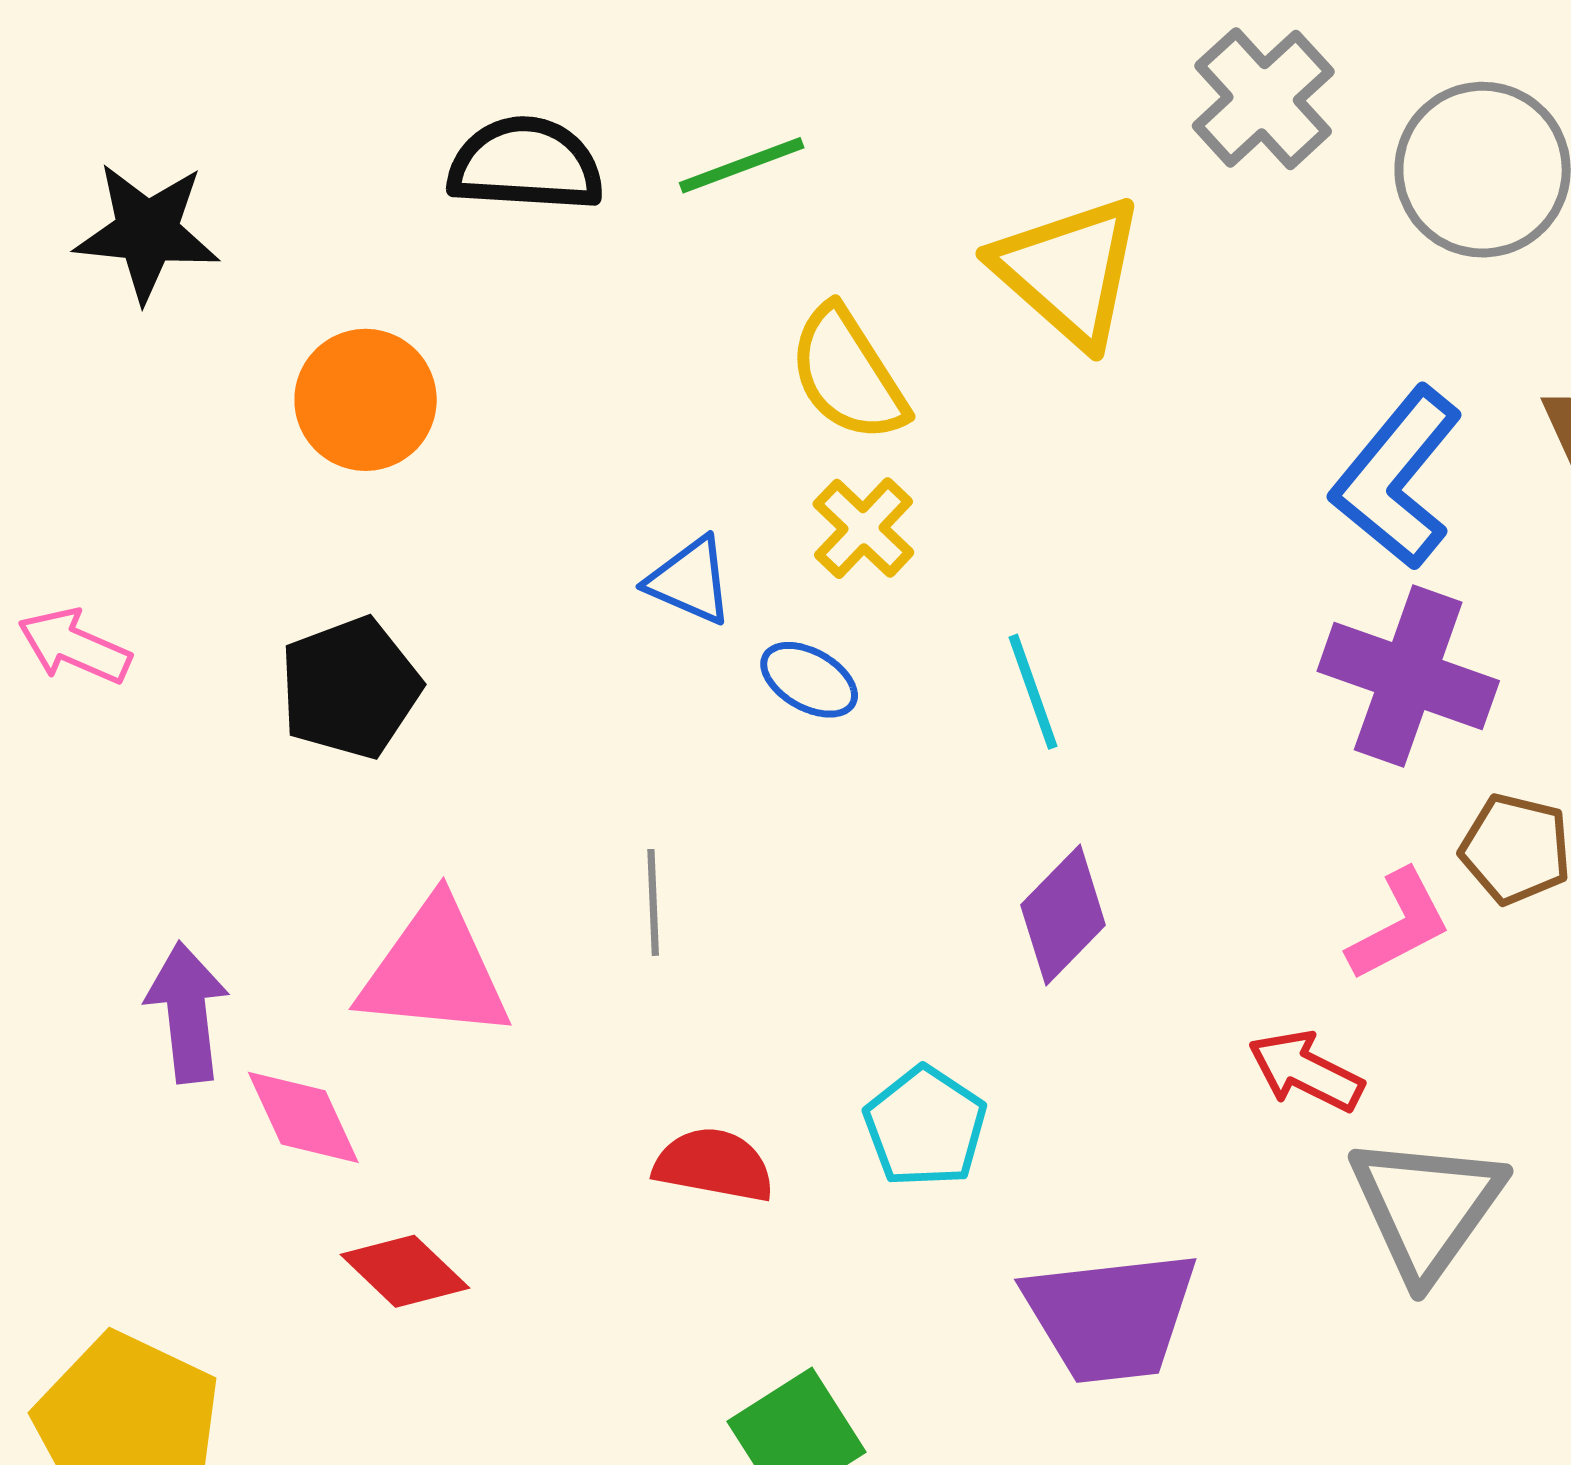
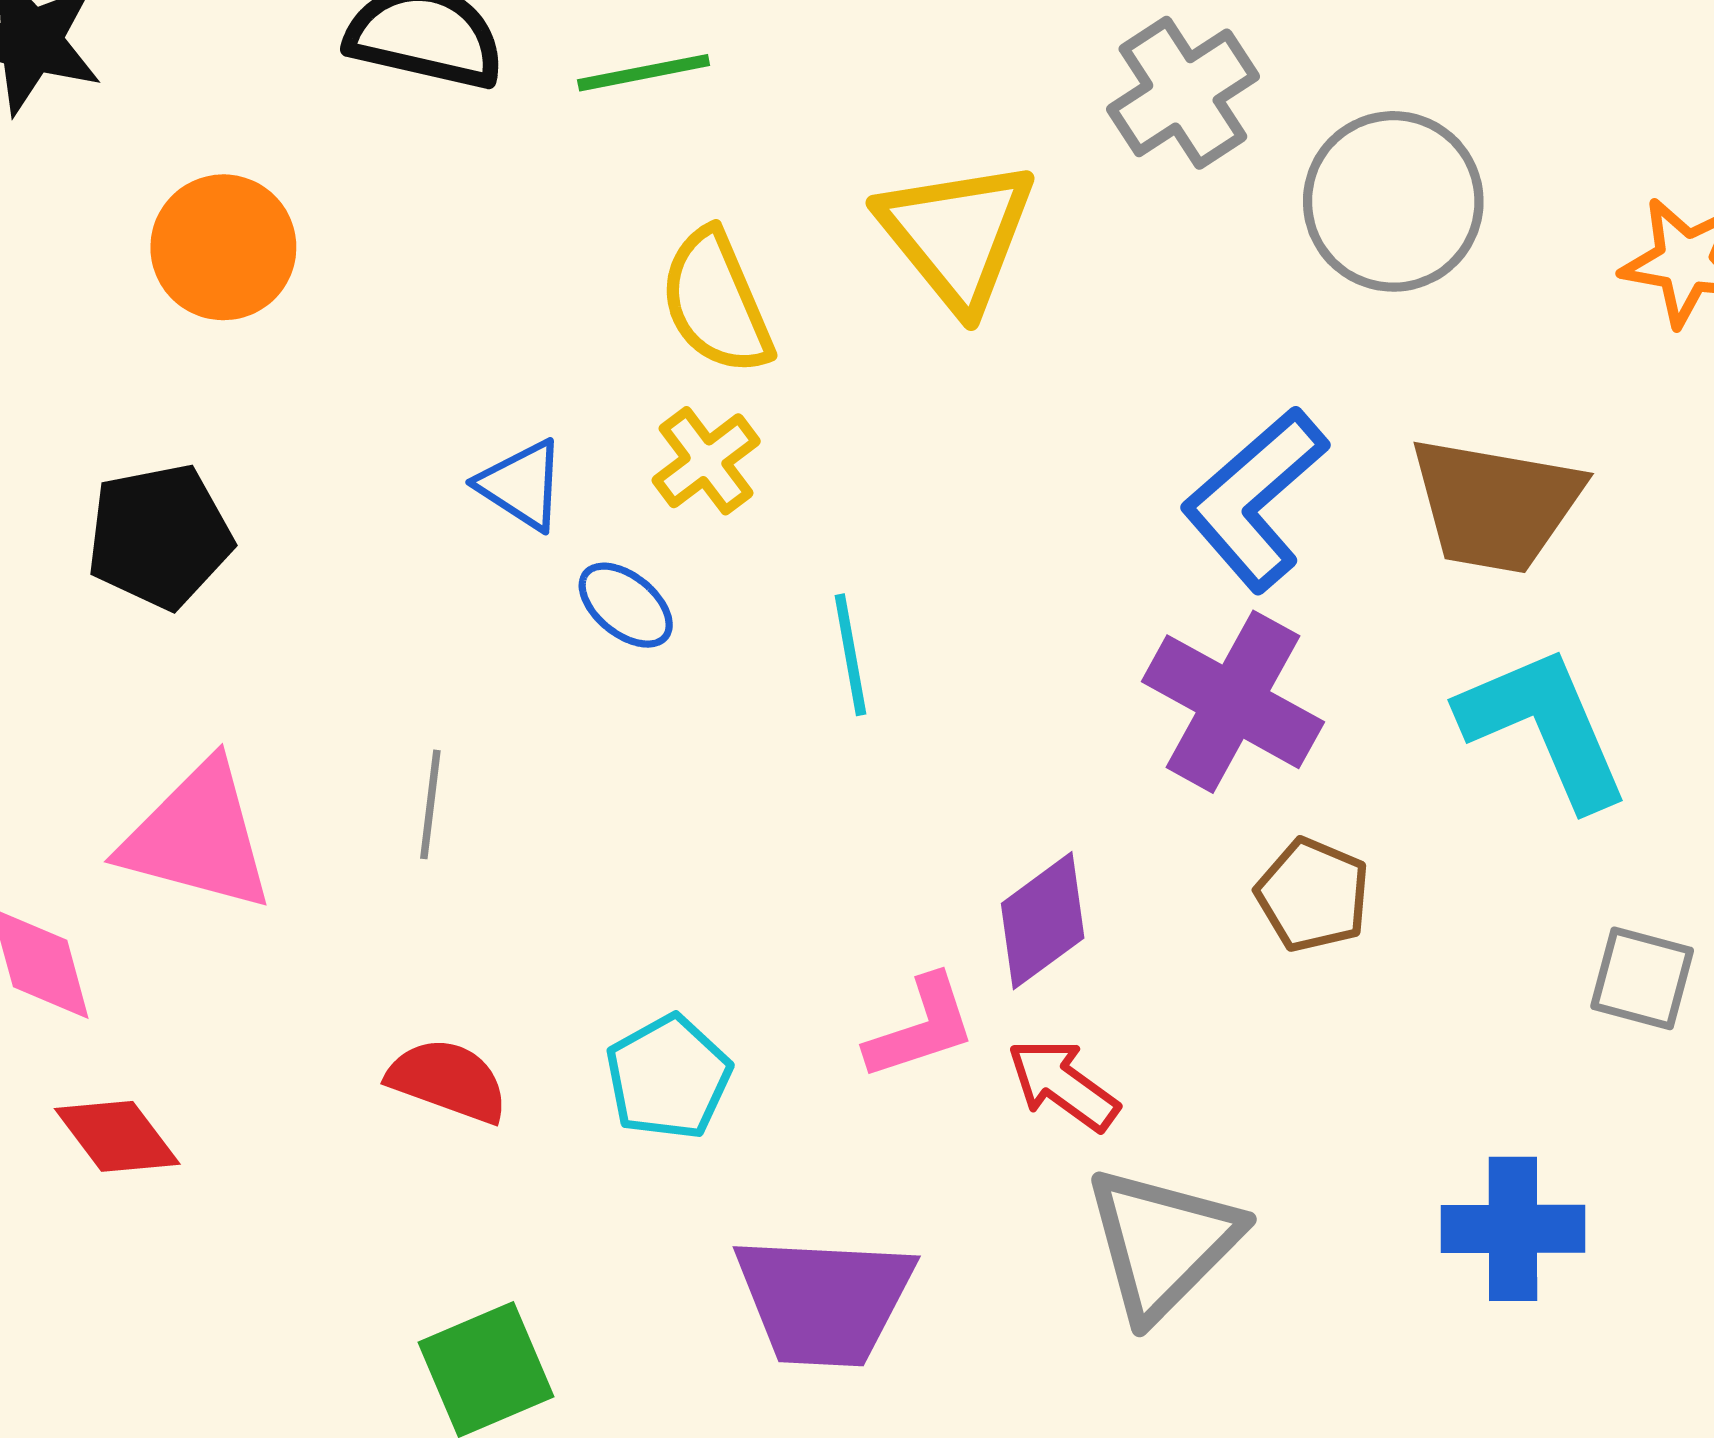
purple diamond: (1063, 915) -> (1043, 921), moved
pink L-shape: (1399, 925) -> (921, 1028), moved

